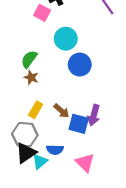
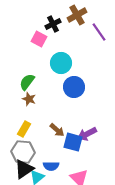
yellow rectangle: (36, 110) -> (24, 129), moved
purple arrow: (94, 115) -> (87, 134), turned 48

